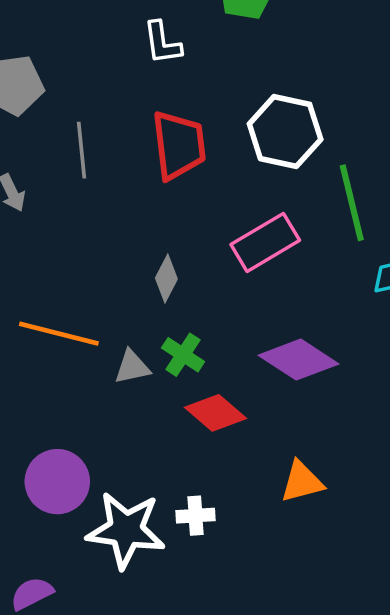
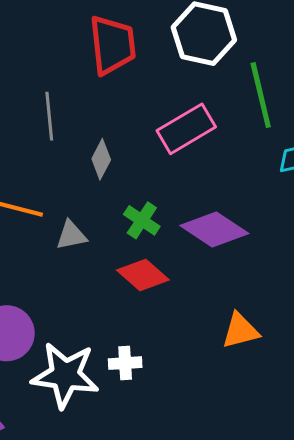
gray line: (82, 150) -> (49, 116), moved
green cross: (183, 355) -> (142, 220), moved
orange triangle: (302, 482) -> (240, 331), moved

